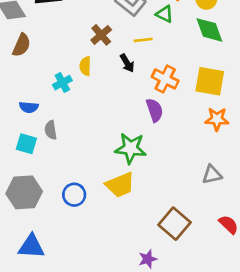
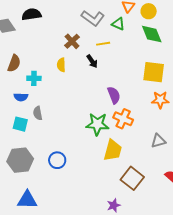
brown semicircle: (21, 45) -> (14, 63), moved
orange cross: (165, 79) -> (123, 119), moved
cyan cross: (62, 83) -> (34, 78), moved, turned 32
yellow trapezoid: (120, 185) -> (113, 150), moved, turned -50

